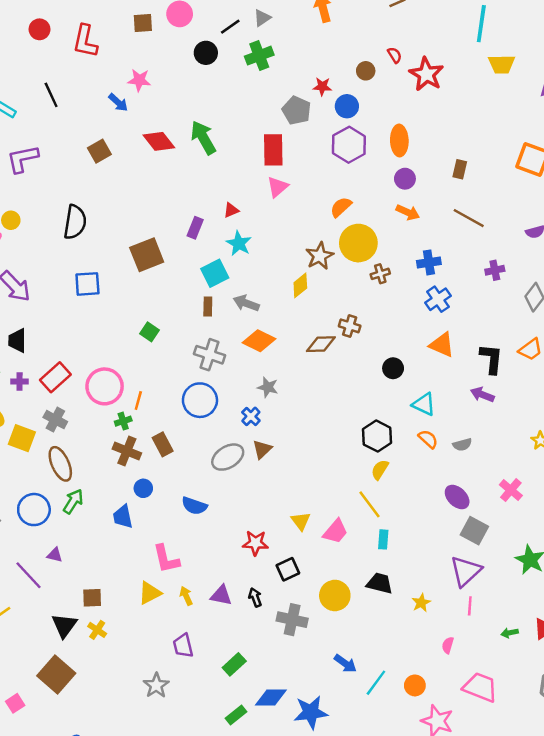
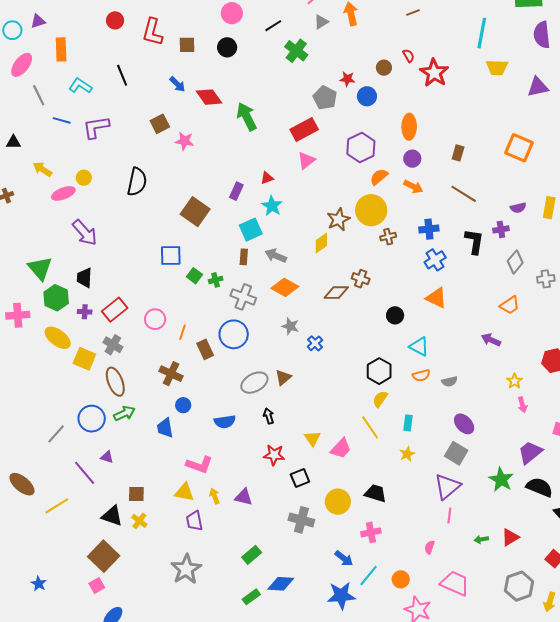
gray triangle: (262, 18) -> (321, 22), moved
brown square: (143, 23) -> (187, 45), moved
black circle: (206, 53) -> (227, 47), moved
green cross: (259, 56) -> (296, 51), turned -35
pink star: (139, 80) -> (184, 141), moved
red diamond: (159, 141) -> (209, 97), moved
purple hexagon: (349, 145) -> (361, 148), moved
red rectangle: (273, 150) -> (304, 130), turned 60
orange semicircle: (341, 207) -> (379, 177), moved
brown square: (147, 255) -> (195, 212), turned -36
purple cross: (495, 270) -> (501, 229), moved
blue square: (87, 284) -> (171, 256), moved
black L-shape: (491, 359) -> (474, 241), moved
pink circle: (105, 386) -> (155, 319), size x0.7
purple arrow: (482, 395) -> (491, 340), moved
blue cross: (251, 416) -> (315, 343), moved
green cross: (123, 421) -> (216, 280), moved
orange semicircle: (428, 439) -> (421, 375), turned 120
brown rectangle: (163, 444) -> (205, 349), moved
pink cross: (511, 490) -> (371, 532), moved, turned 36
purple ellipse: (457, 497) -> (464, 424), moved
green arrow: (73, 501) -> (124, 413), turned 30
blue semicircle: (194, 506) -> (225, 422), turned -30
cyan rectangle: (383, 539) -> (408, 423), moved
pink L-shape: (166, 559) -> (199, 465), turned -60
yellow triangle: (150, 593) -> (184, 492), turned 35
black arrow: (255, 597) -> (269, 416), moved
yellow star: (421, 603) -> (407, 454), moved
black triangle: (64, 625) -> (112, 516), turned -50
purple trapezoid: (183, 646) -> (194, 521), moved
gray star: (156, 685) -> (186, 569), size x1.4
pink square: (15, 703) -> (97, 585), moved
blue star: (311, 712) -> (341, 596), moved

